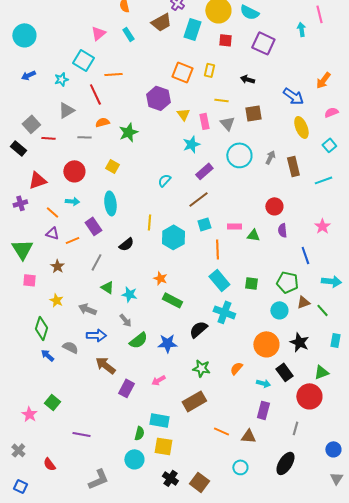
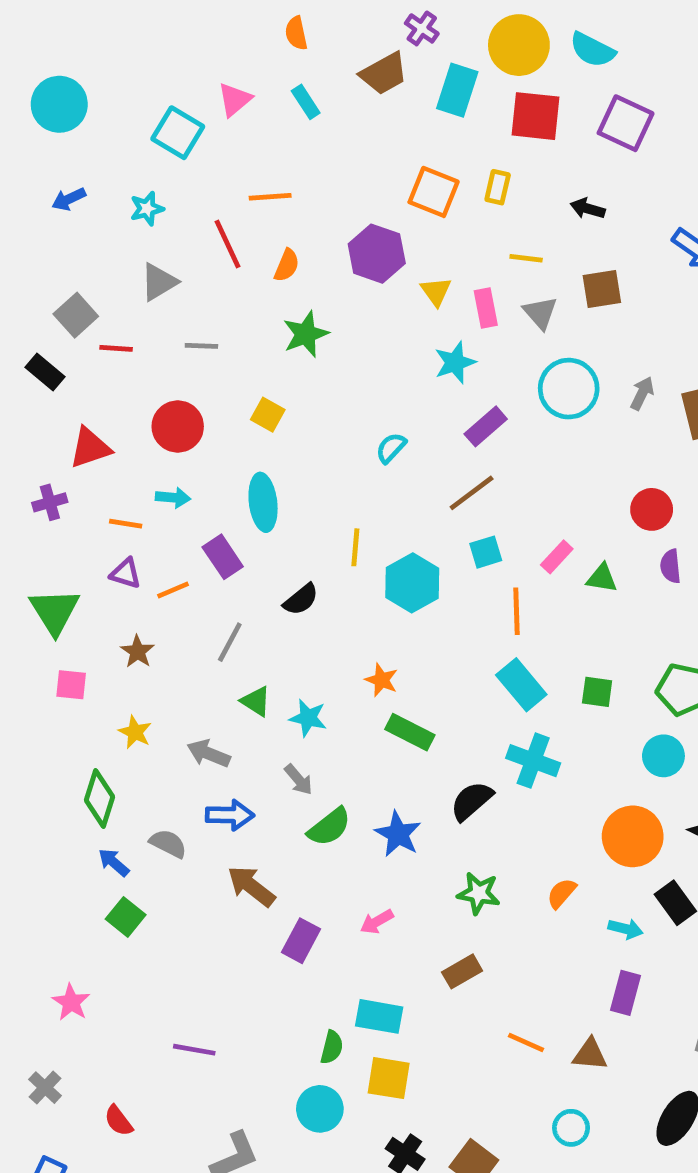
red square: (225, 40) -> (535, 116), size x1.6
cyan square: (83, 60) -> (178, 133), moved
orange semicircle: (102, 122) -> (287, 265), moved, turned 128
orange line: (52, 212) -> (126, 524), turned -32
pink rectangle: (234, 226) -> (557, 557), turned -48
blue star: (167, 343) -> (398, 834), turned 30
brown rectangle: (194, 401) -> (462, 971), size x0.7
green square: (52, 402) -> (126, 917), moved

